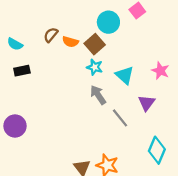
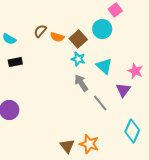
cyan circle: (108, 22) -> (102, 29), moved
pink star: (160, 71) -> (135, 71), moved

